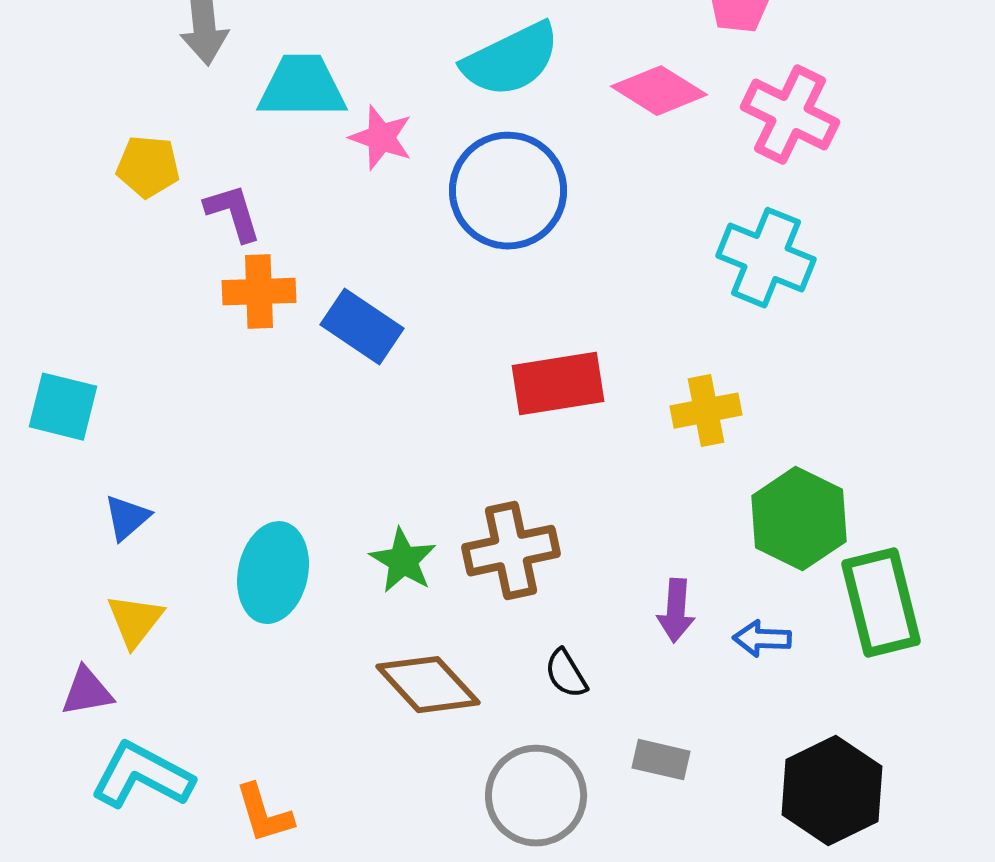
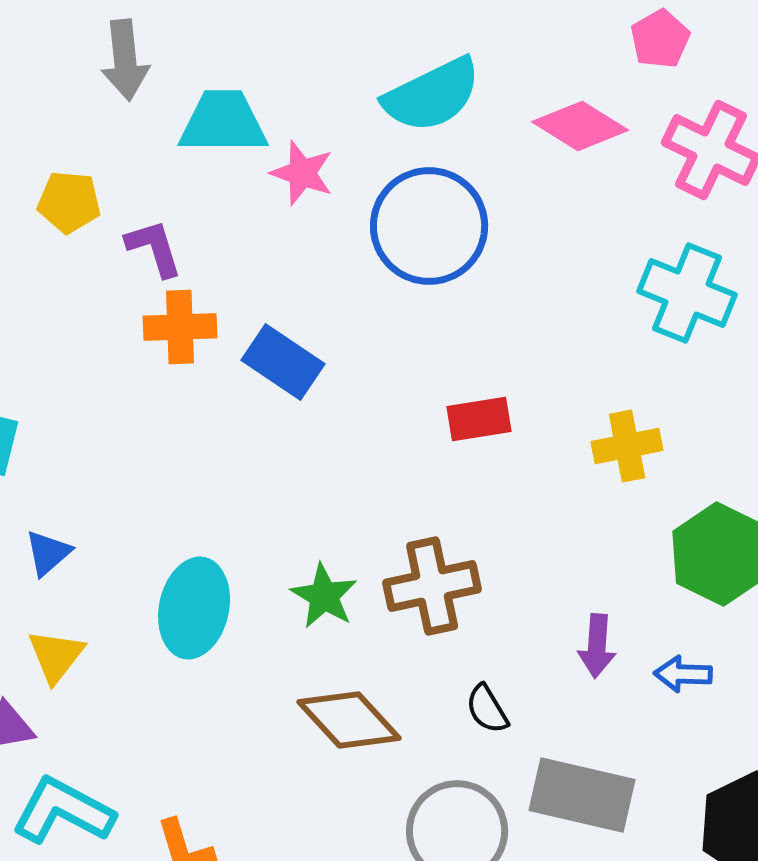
red rectangle: (558, 384) -> (479, 419), size x0.7
gray rectangle: (661, 760) -> (582, 795), size x1.8

